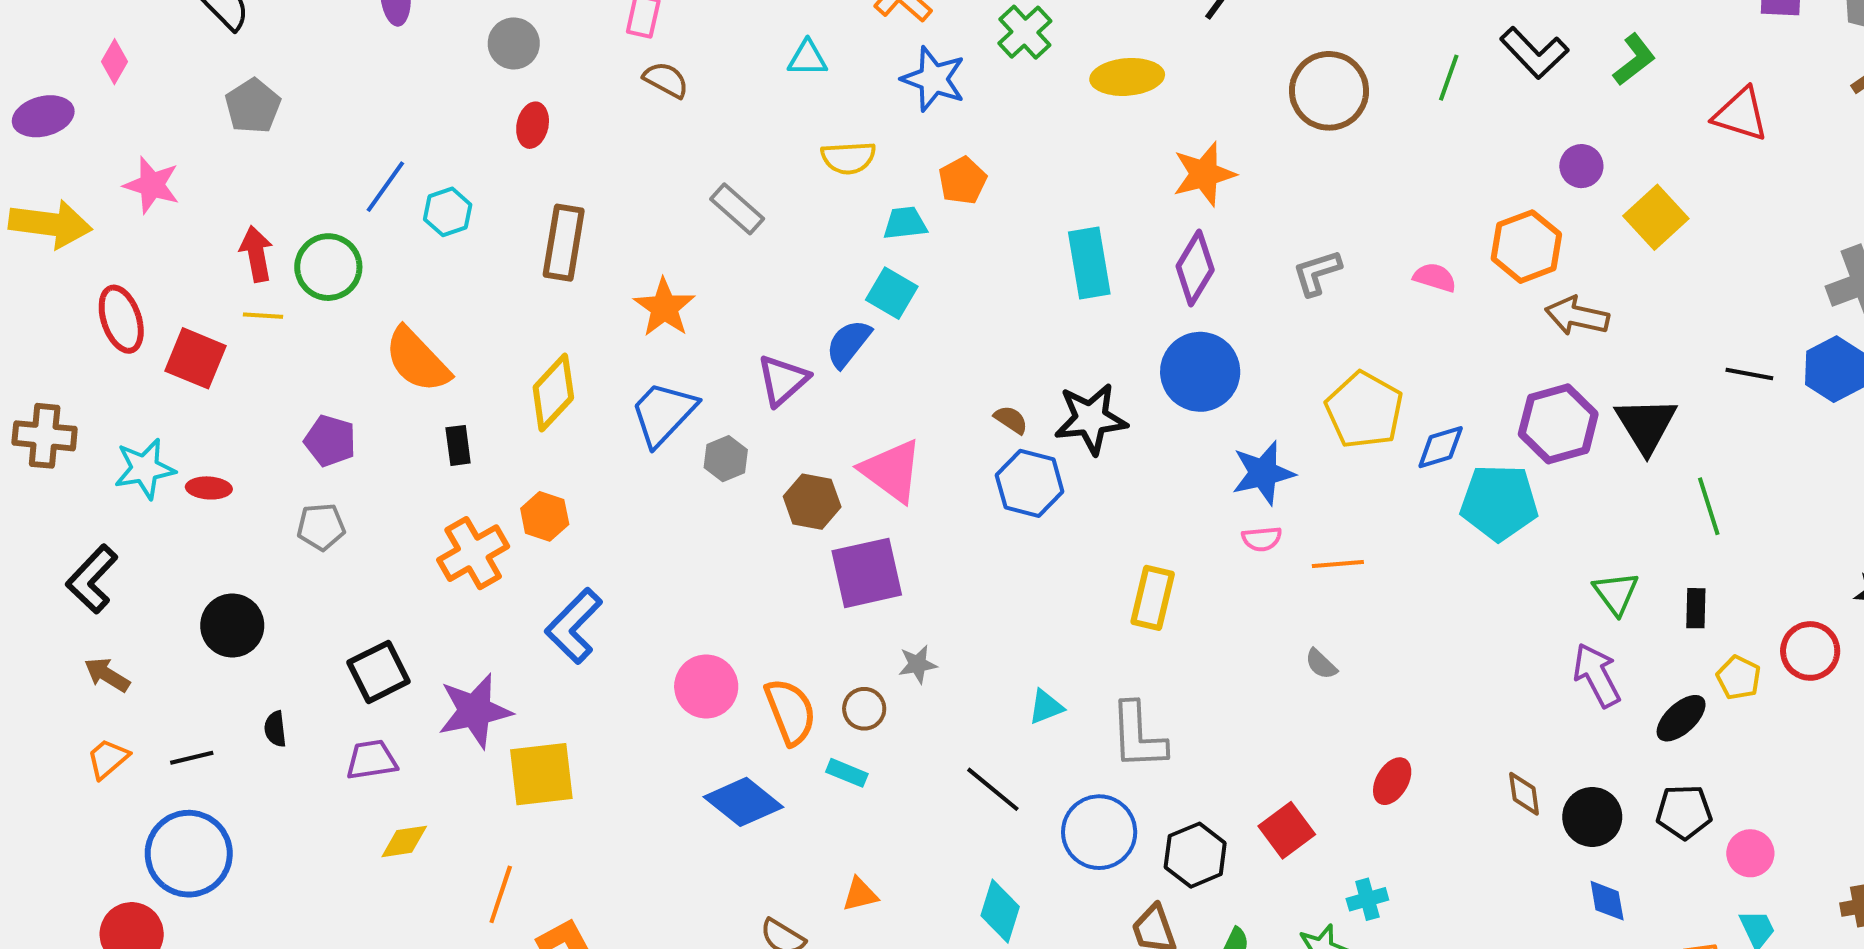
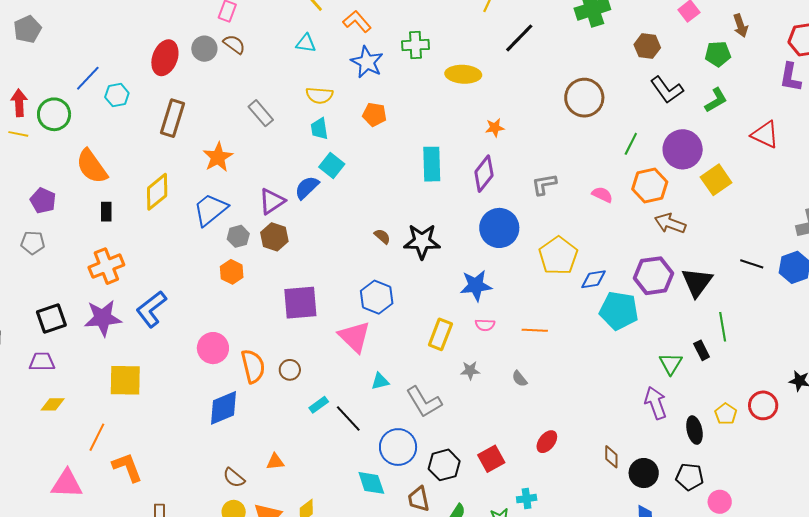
green cross: (1025, 32) -> (416, 45), turned 32
gray circle: (514, 43) -> (204, 49), moved
green line: (1449, 78) -> (631, 144), moved
brown circle: (1329, 91) -> (584, 98), moved
red ellipse: (533, 125) -> (165, 58), size x1.6
purple circle: (1581, 166) -> (683, 149), size x1.8
orange star: (1204, 174) -> (495, 128), size x0.6
orange pentagon: (962, 181) -> (375, 114), turned 30
cyan trapezoid: (905, 223) -> (319, 129), moved, turned -100
blue circle: (1200, 372) -> (499, 228), moved
pink triangle: (892, 471) -> (354, 337), moved
blue star: (1263, 473) -> (476, 285), moved
blue hexagon: (1030, 483) -> (377, 297), moved
brown hexagon: (812, 502) -> (274, 237), moved
orange hexagon: (545, 516) -> (232, 272), moved
pink semicircle: (1262, 539) -> (485, 325), moved
black rectangle: (1696, 608) -> (702, 350), moved, turned -36
gray star: (918, 664) -> (470, 370), moved
purple star: (475, 711) -> (103, 318), moved
black ellipse: (1681, 718) -> (694, 430), turned -68
gray L-shape: (1138, 736) -> (424, 402), turned -36
cyan rectangle: (847, 773) -> (319, 405), moved, turned -66
blue diamond: (743, 802) -> (224, 408), turned -69
cyan diamond: (1000, 911) -> (371, 483), moved, turned -44

